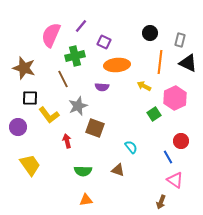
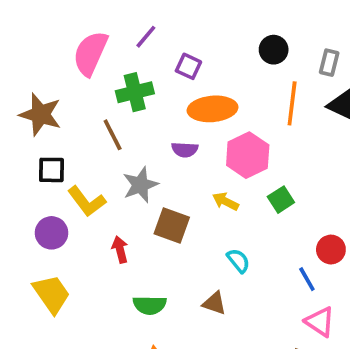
yellow arrow: (144, 86) -> (225, 201), moved
pink hexagon: (175, 98) -> (248, 155), moved
purple circle: (18, 127) -> (52, 233), moved

